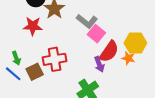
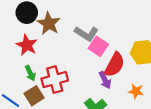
red star: (33, 26) -> (27, 45), turned 30
green arrow: (16, 58) -> (30, 73), moved
orange star: (128, 58) -> (136, 91), moved

